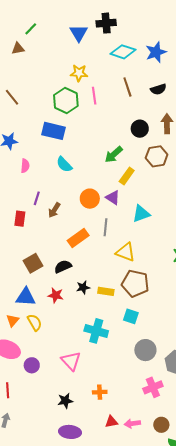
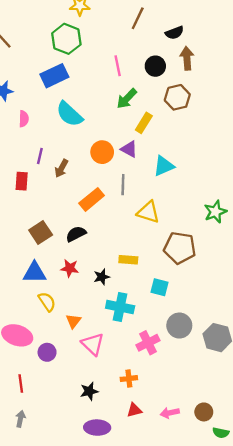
brown line: (127, 87) -> (138, 18), turned 48
black semicircle: (158, 89) -> (175, 33), moved
pink line: (94, 96) -> (118, 66), moved
blue rectangle: (54, 131) -> (54, 76), turned -35
cyan semicircle: (64, 164) -> (69, 114), size x1.4
brown pentagon: (135, 284) -> (180, 248), moved
black star: (83, 287) -> (102, 277), moved
orange triangle: (13, 320) -> (73, 321), moved
pink cross: (153, 387) -> (148, 343), moved
red triangle: (111, 422) -> (134, 410), moved

